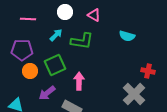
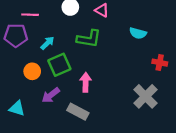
cyan arrow: (56, 35) -> (47, 43), moved
purple pentagon: (22, 50) -> (16, 35), moved
red cross: (148, 71) -> (160, 63), moved

